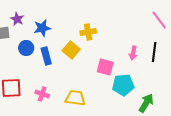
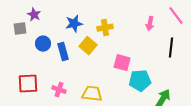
blue star: (42, 28) -> (74, 24), moved
pink arrow: (133, 53) -> (150, 24), moved

